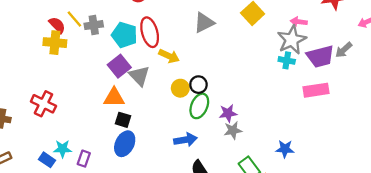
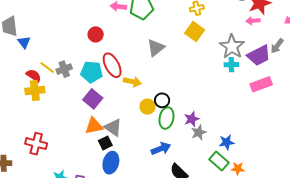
pink arrow: (299, 22) -> (253, 21), moved
gray triangle: (139, 76) -> (113, 127), moved
black square: (123, 120) -> (105, 143), turned -32
blue star: (285, 149) -> (227, 142), moved

